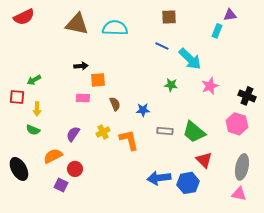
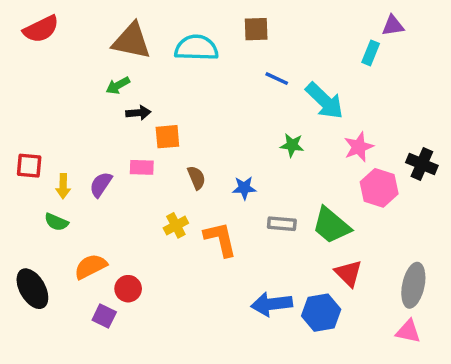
brown square: (169, 17) -> (256, 29), moved
green arrow: (34, 80) -> (118, 85), moved
pink hexagon: (237, 124) -> (379, 188), moved
purple semicircle: (73, 134) -> (101, 184), moved

